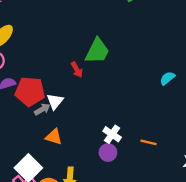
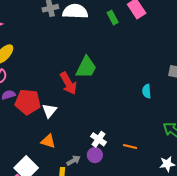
red arrow: (77, 70) -> (68, 83), size x1.6
cyan semicircle: (167, 78) -> (147, 91), turned -56
gray arrow: (42, 109) -> (73, 160), moved

